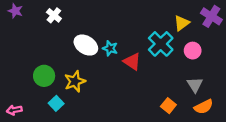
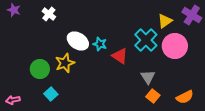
pink circle: (193, 51) -> (175, 46), size x1.6
yellow star: (75, 81) -> (65, 63), moved
gray triangle: (195, 85) -> (148, 77), moved

